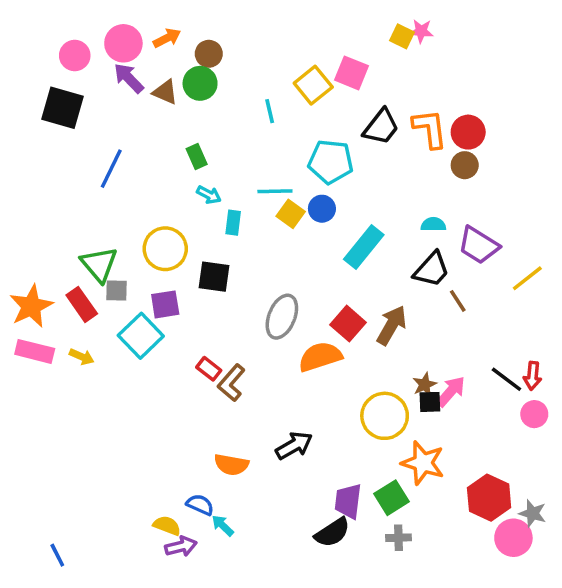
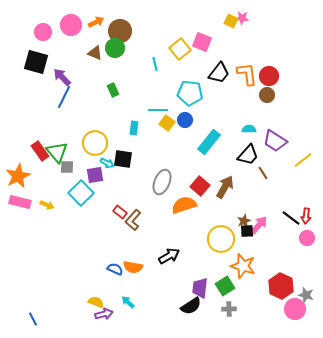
brown circle: (209, 54) -> (120, 31), size x1.5
purple arrow: (129, 78) -> (62, 77), moved
cyan arrow: (209, 195) -> (107, 163), moved
red rectangle: (82, 304) -> (40, 151), moved
blue semicircle: (200, 505) -> (115, 269), moved

